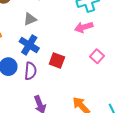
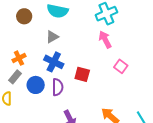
pink arrow: (84, 27) -> (105, 40), turned 84

